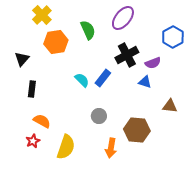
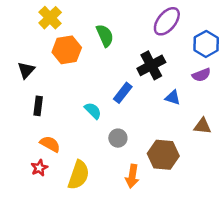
purple ellipse: (123, 18) -> (167, 21), moved
purple semicircle: (153, 63) -> (201, 75), moved
cyan semicircle: (82, 80) -> (93, 111), moved

